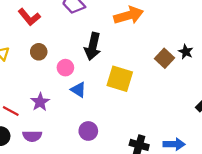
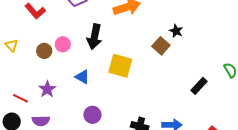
brown circle: (39, 52) -> (44, 51), moved
black star: (186, 52) -> (176, 31), moved
pink circle: (65, 68) -> (63, 44), moved

